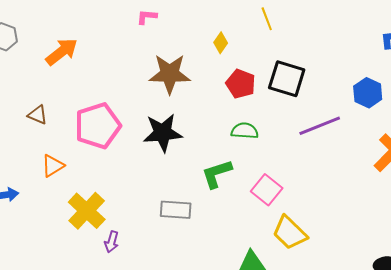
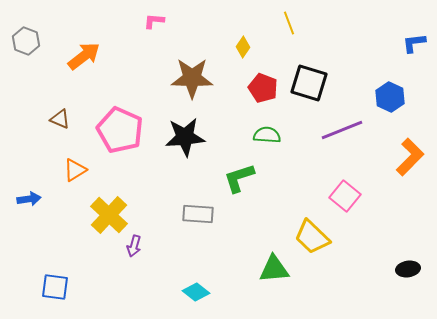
pink L-shape: (147, 17) -> (154, 21), moved
pink pentagon: (98, 126) -> (120, 130), turned -30
pink square: (267, 190) -> (345, 196), moved

